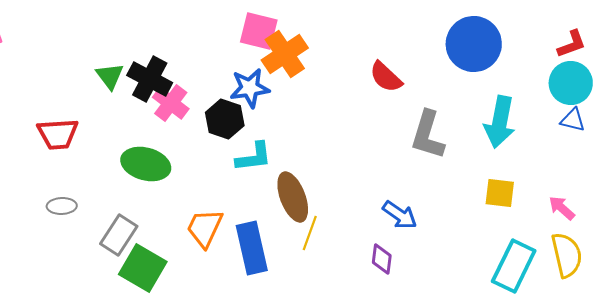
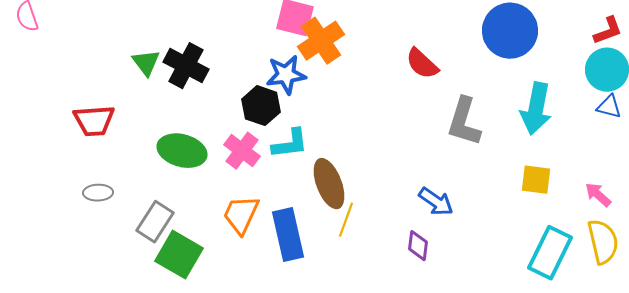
pink cross: (171, 103) -> (242, 151), moved

